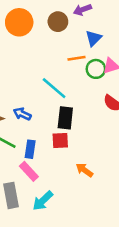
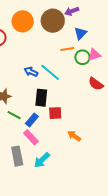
brown circle: (58, 22) -> (53, 21), size x1.5
blue arrow: (22, 114) -> (31, 72), moved
black rectangle: (65, 118) -> (41, 98), moved
blue rectangle: (30, 149) -> (32, 120), turned 32

